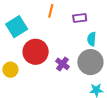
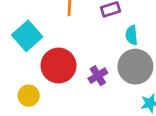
purple cross: (62, 64) -> (98, 76), turned 32

